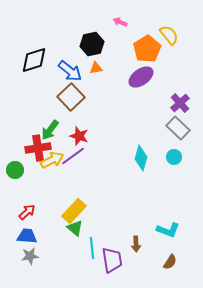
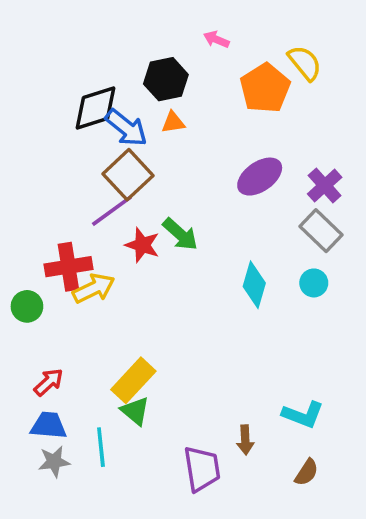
black diamond: (34, 60) -> (96, 108), moved
purple ellipse: (141, 77) -> (260, 177), moved
green arrow: (50, 130) -> (180, 234), moved, turned -85
purple line: (73, 156) -> (112, 211), moved
cyan line: (92, 248) -> (101, 447), moved

